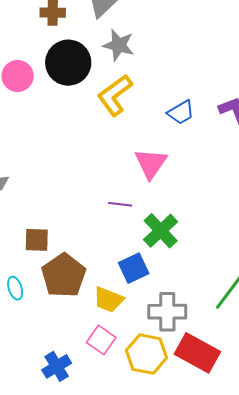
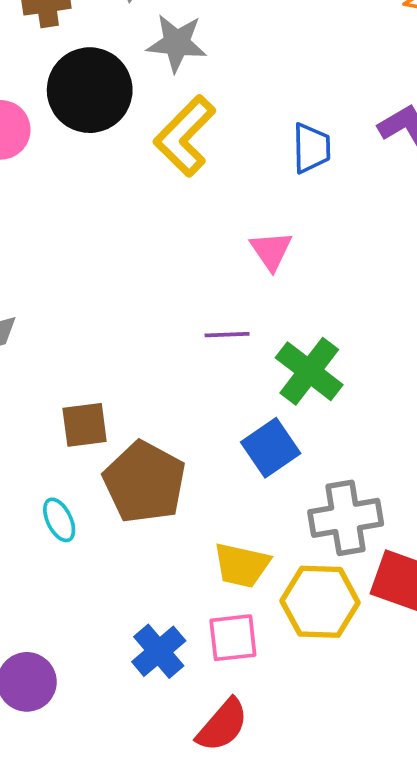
blue trapezoid: (181, 112) -> (311, 148), turned -52
pink triangle: (151, 163) -> (271, 251), size x0.7
yellow trapezoid: (108, 300) -> (242, 565), moved
pink square: (101, 340) -> (233, 638), moved, turned -32

